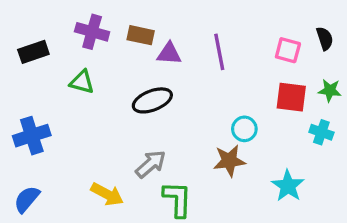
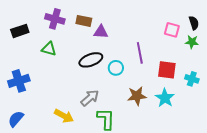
purple line: (219, 52) -> (140, 53), moved
green star: (330, 90) -> (192, 42), moved
red square: (291, 97) -> (167, 70), moved
cyan circle: (244, 129) -> (116, 68), moved
cyan star: (288, 186) -> (165, 98), moved

